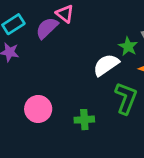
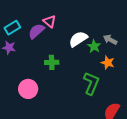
white semicircle: (106, 65) -> (78, 39), moved
green cross: (84, 120) -> (52, 62), moved

